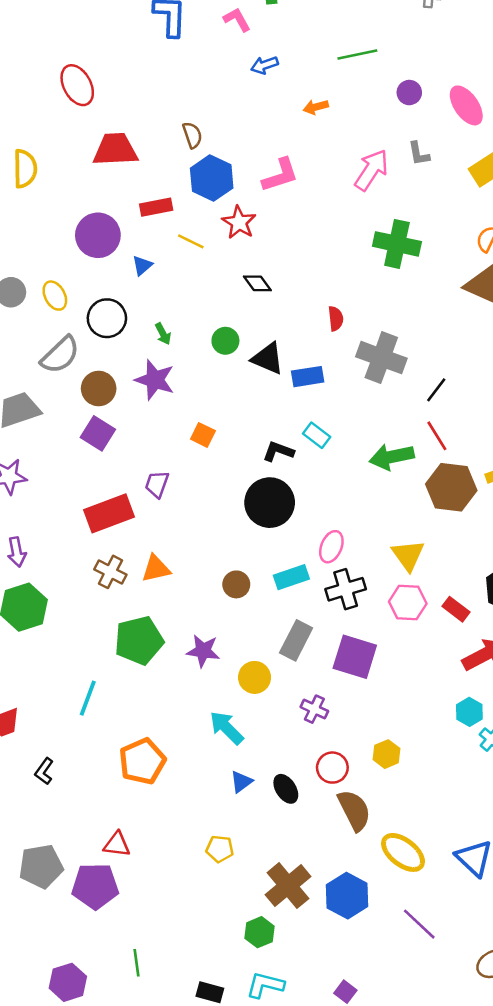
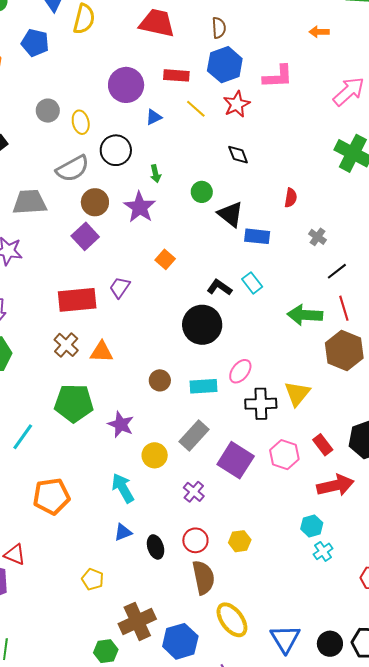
gray cross: (381, 358) -> (318, 237), size x0.5
black line: (436, 390) -> (337, 271), moved
black cross: (346, 589) -> (261, 404), moved
pink hexagon: (408, 603) -> (284, 455), moved

